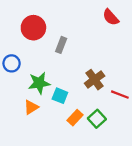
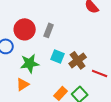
red circle: (33, 28) -> (25, 29), moved
cyan square: (60, 96) -> (58, 56), moved

